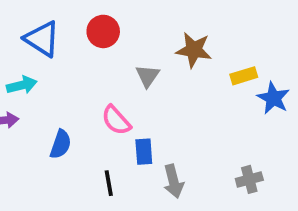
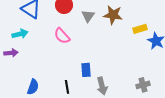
gray triangle: (148, 76) -> (88, 16), moved
pink semicircle: (116, 120) -> (62, 36), moved
blue semicircle: (61, 144) -> (33, 87), moved

